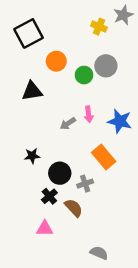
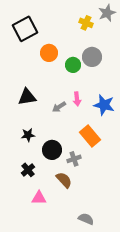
black triangle: (32, 91) -> (27, 97), moved
black cross: (49, 196) -> (28, 170), moved

